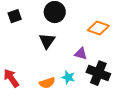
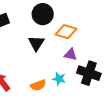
orange diamond: (98, 28) -> (66, 32), moved

